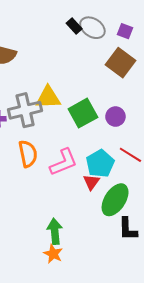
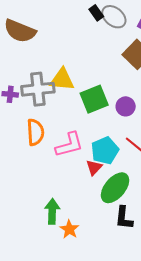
orange star: (53, 254) -> (69, 229), moved

